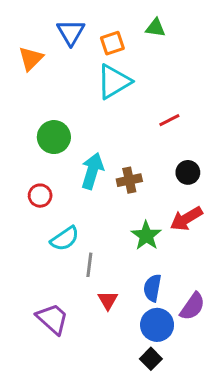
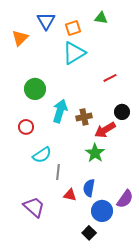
red arrow: (186, 219) -> (105, 130), moved
blue semicircle: (152, 288) -> (89, 188), moved
red triangle: (108, 300) -> (70, 195), turned -48
black square: (151, 359) -> (89, 233), moved

